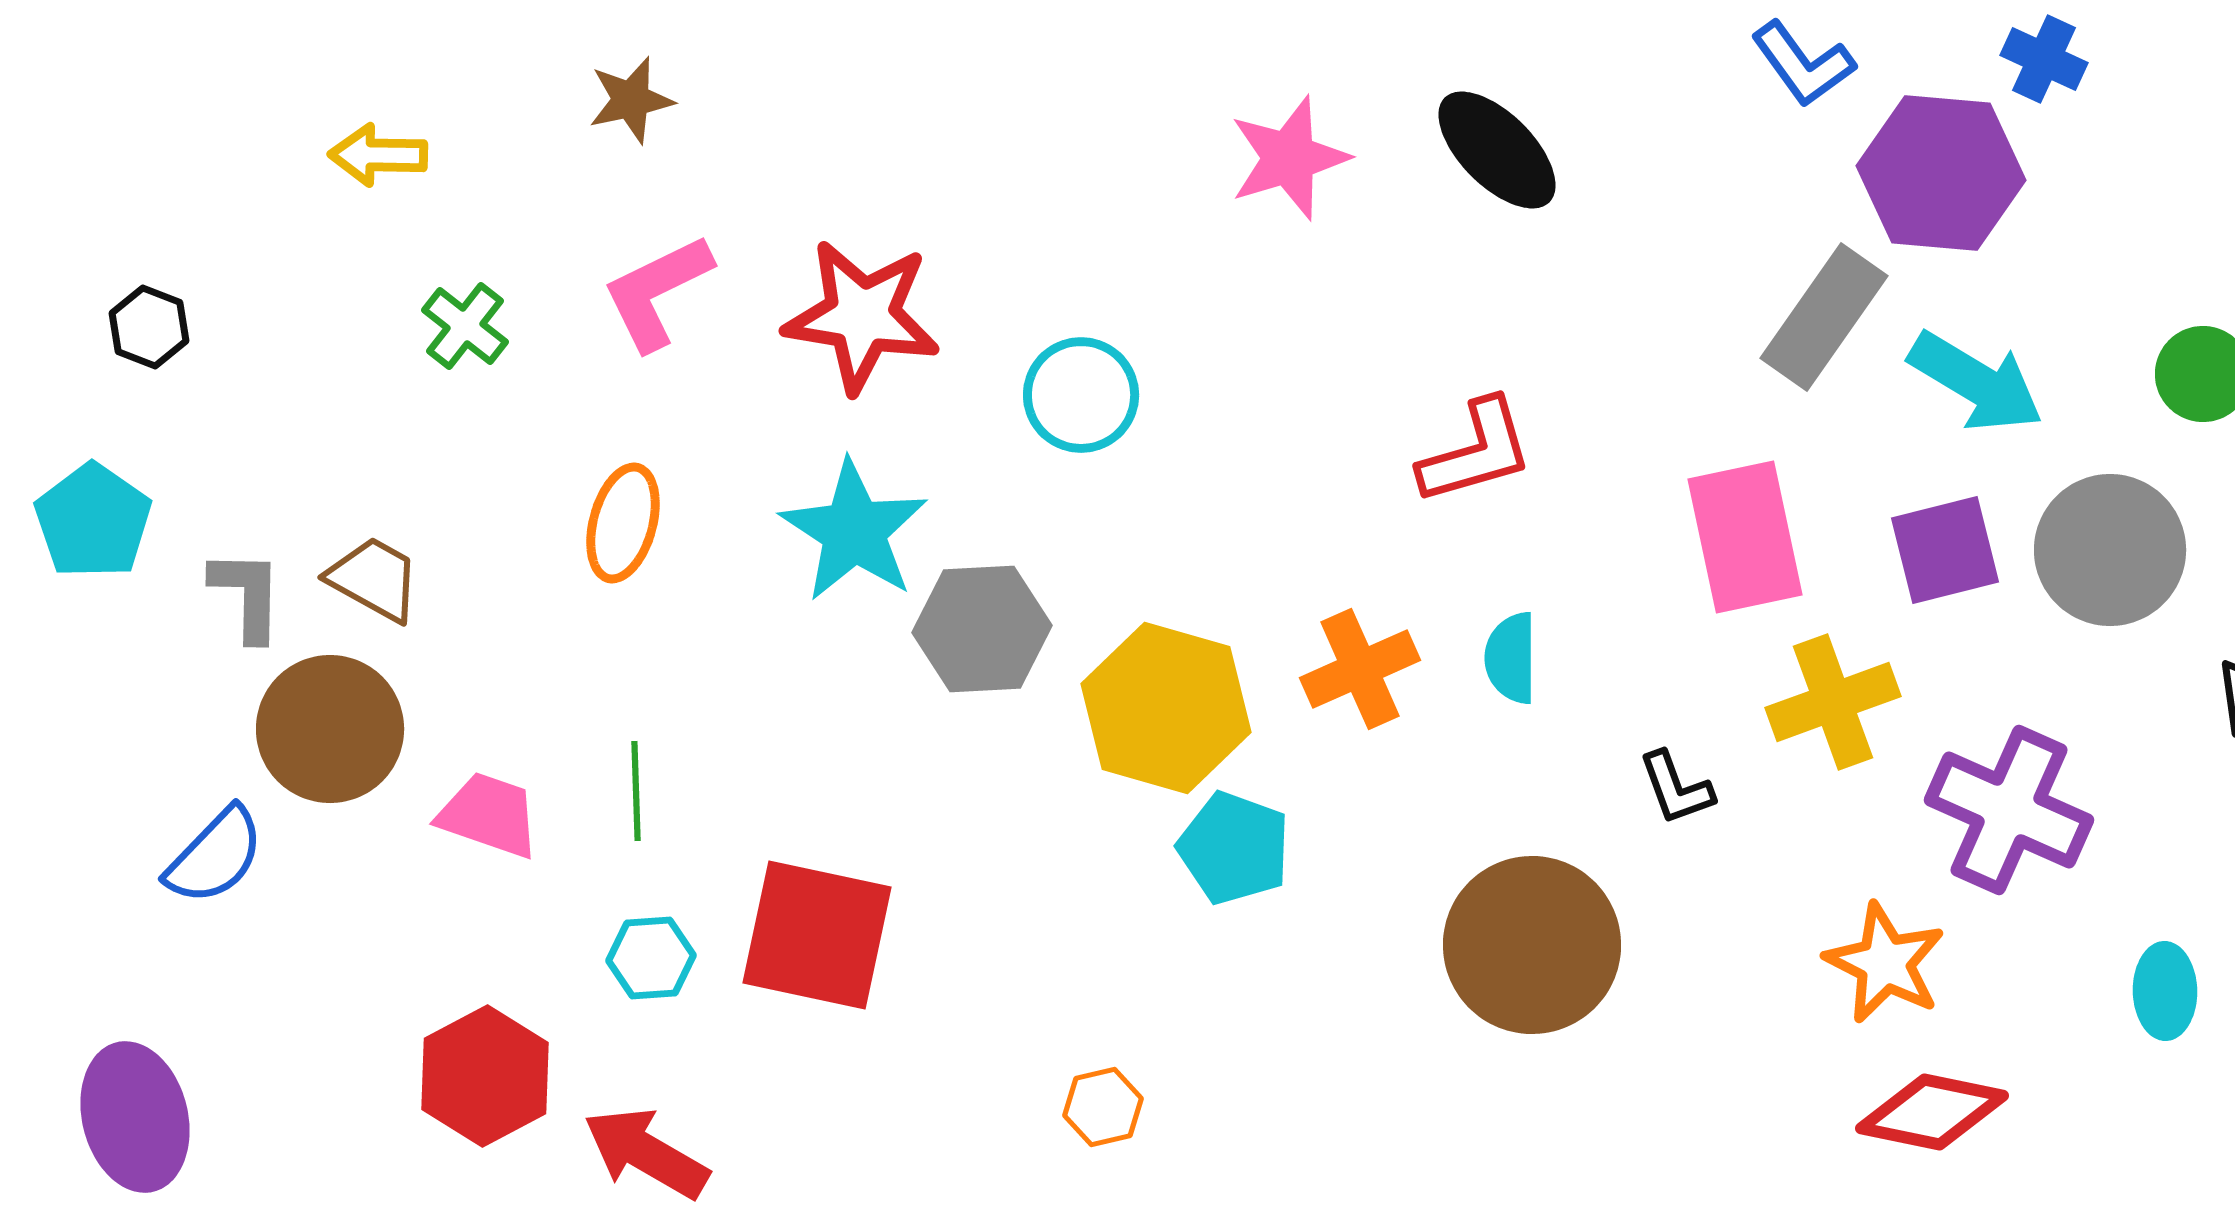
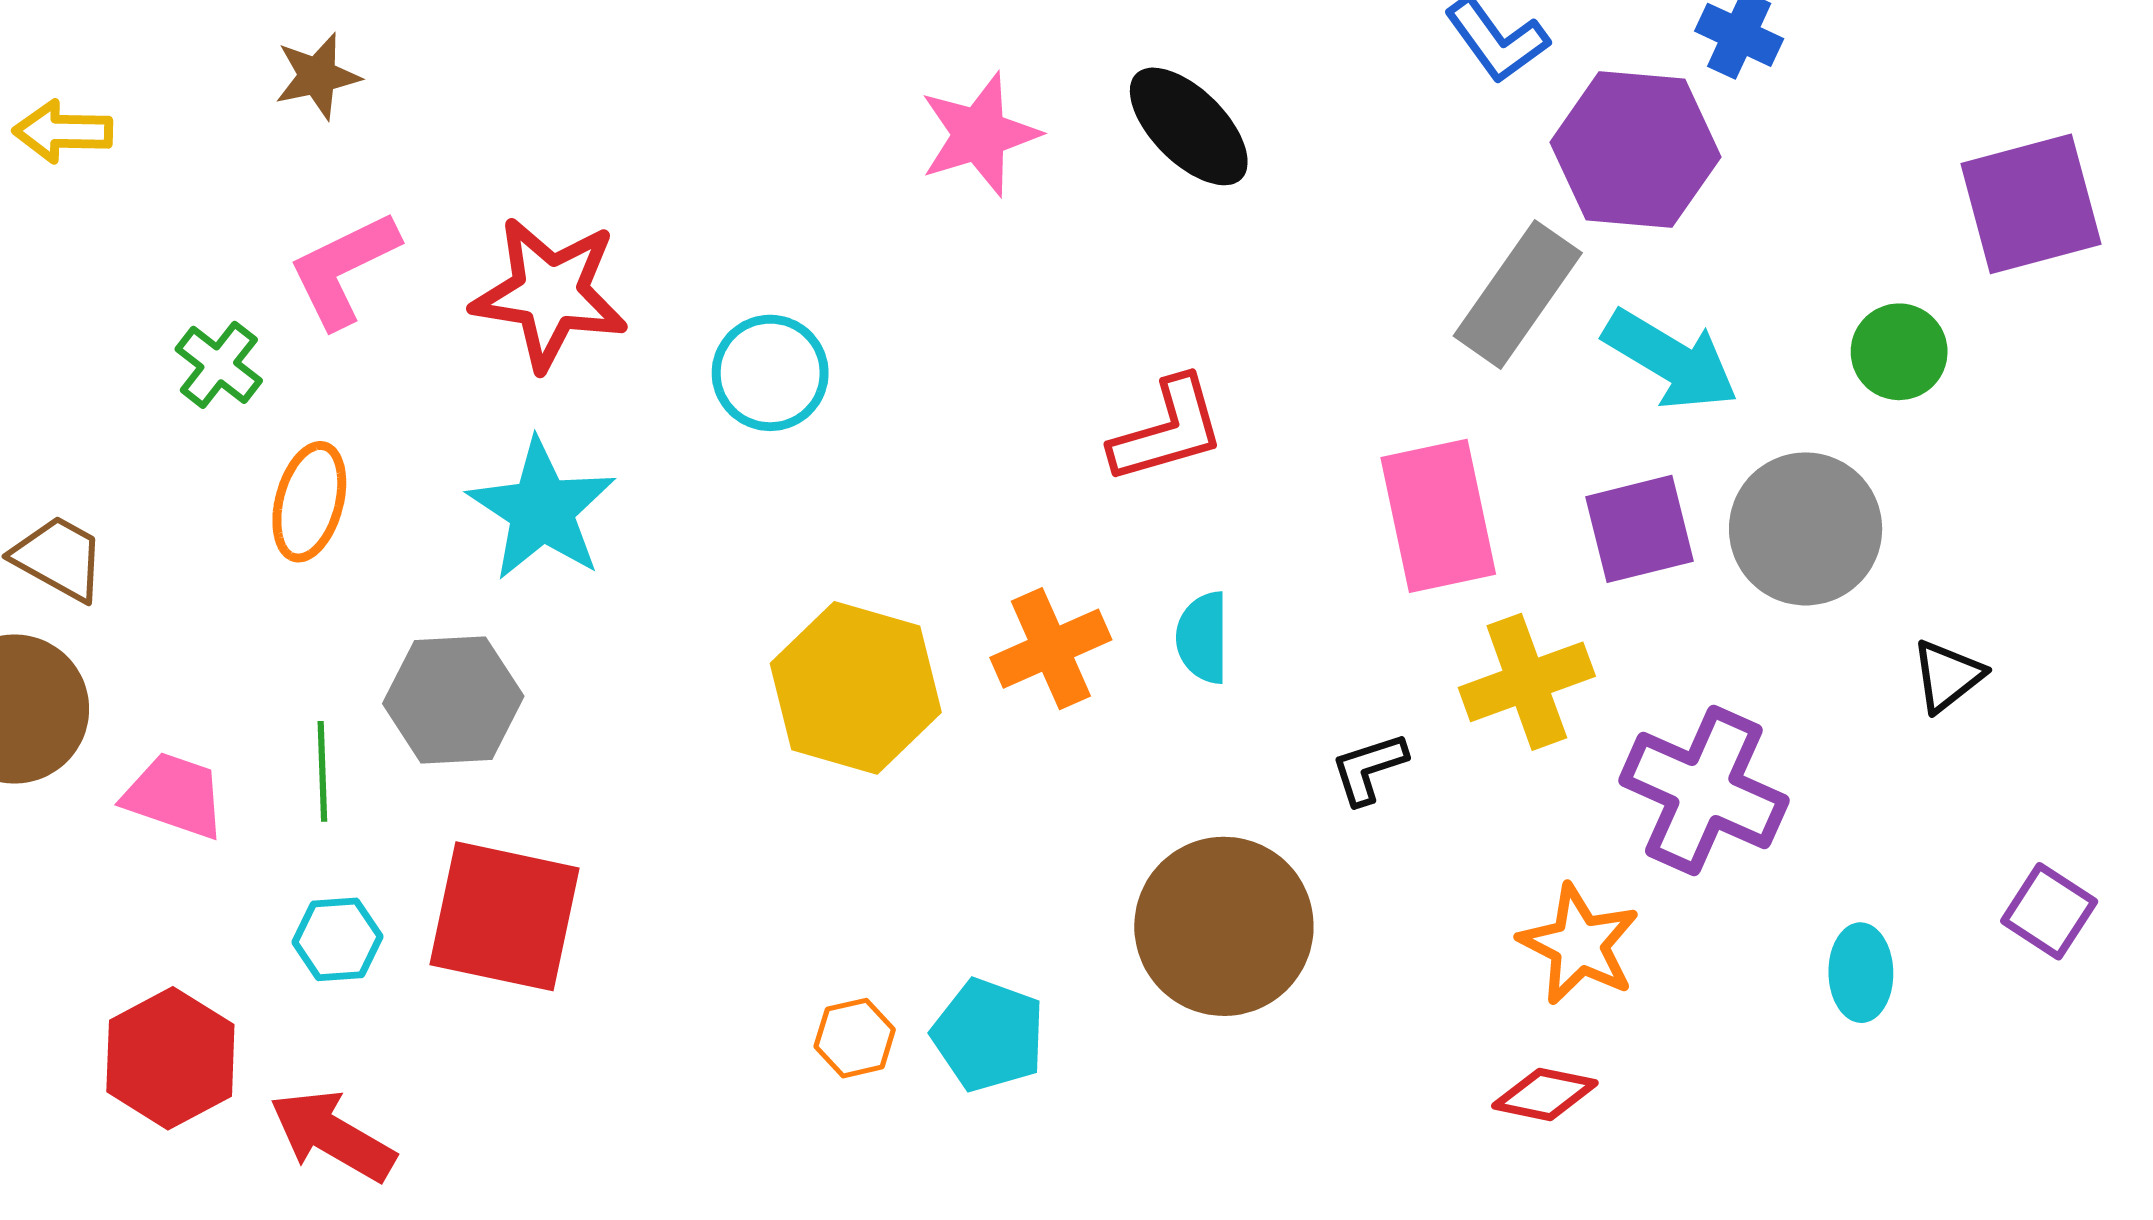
green cross: (465, 326) -> (219, 365), moved
gray hexagon: (982, 629) -> (453, 700), moved
black L-shape: (1676, 788) -> (1369, 768), turned 92
cyan pentagon: (1234, 848) -> (988, 1035), moved
orange hexagon: (1103, 1107) -> (855, 1038), moved
red diamond: (1932, 1112) -> (1545, 1094), moved, size x0.7

